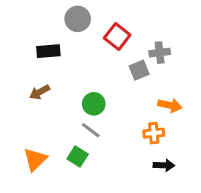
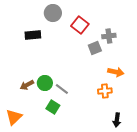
brown arrow: (40, 92) -> (27, 85), moved
green circle: (94, 104) -> (45, 83), moved
orange triangle: (35, 159) -> (14, 117), moved
black arrow: (164, 165) -> (117, 120), moved, turned 96

